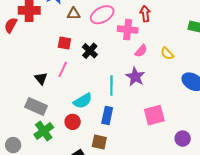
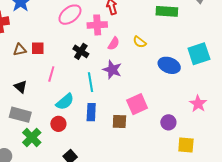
brown triangle: (74, 14) -> (20, 50), moved
black cross: (90, 51) -> (81, 51), moved
pink line: (63, 69) -> (51, 74), moved
brown square: (99, 142) -> (119, 121), moved

